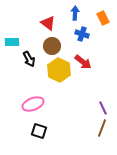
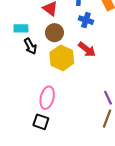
cyan rectangle: (12, 42) -> (21, 28), moved
pink ellipse: (33, 104) -> (47, 98), moved, turned -55

